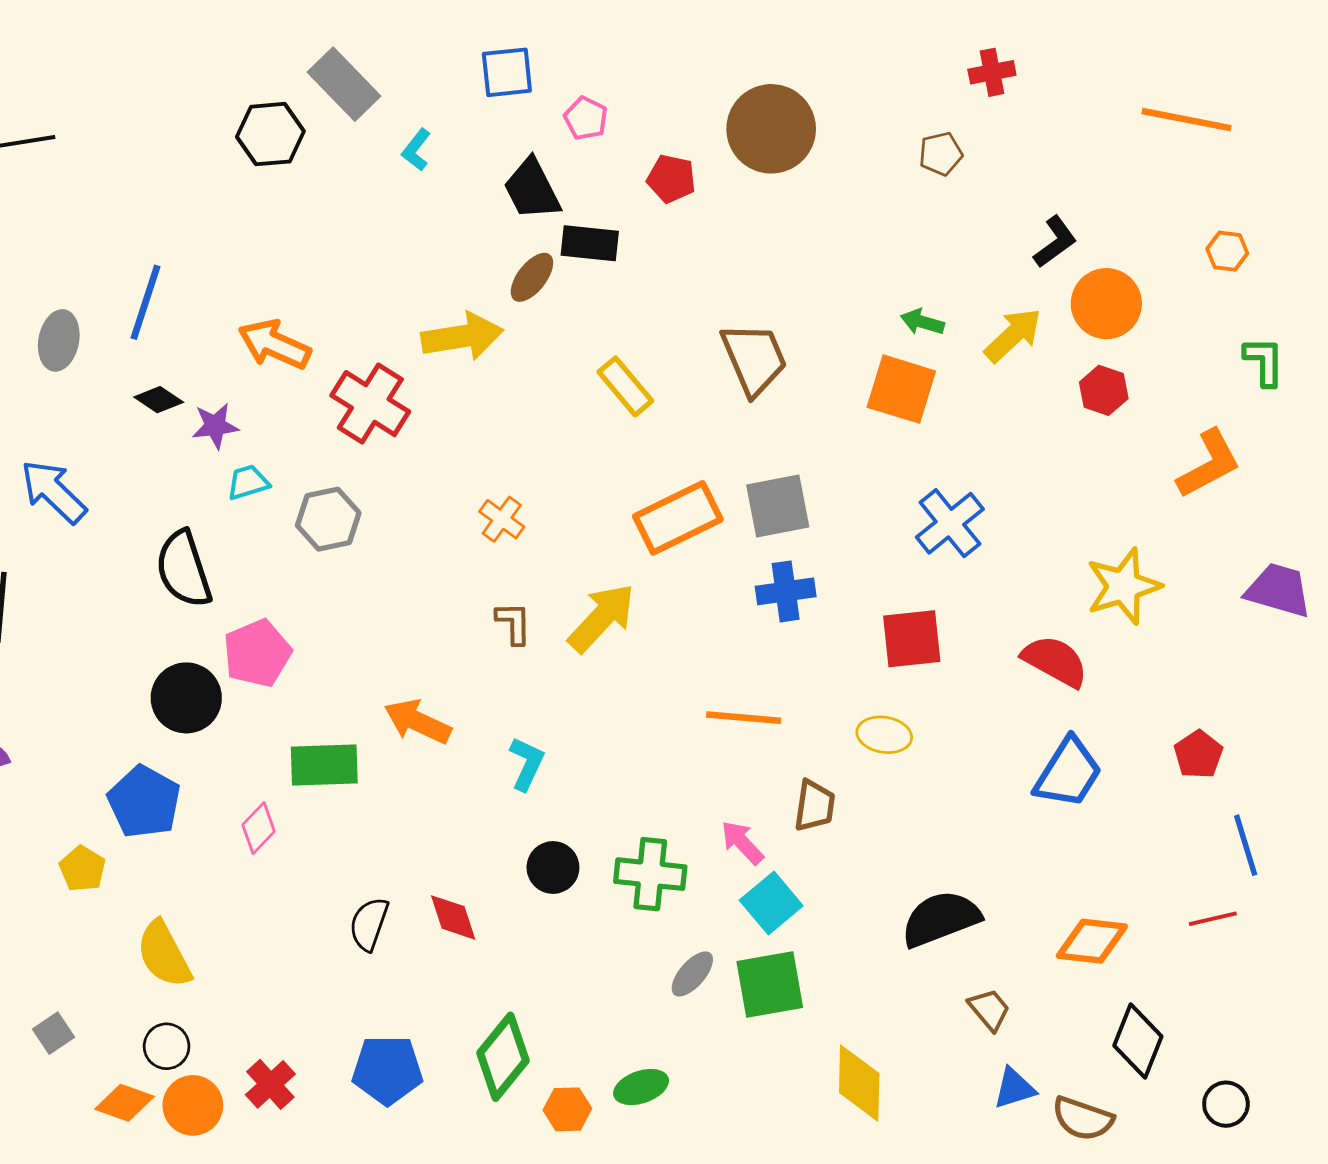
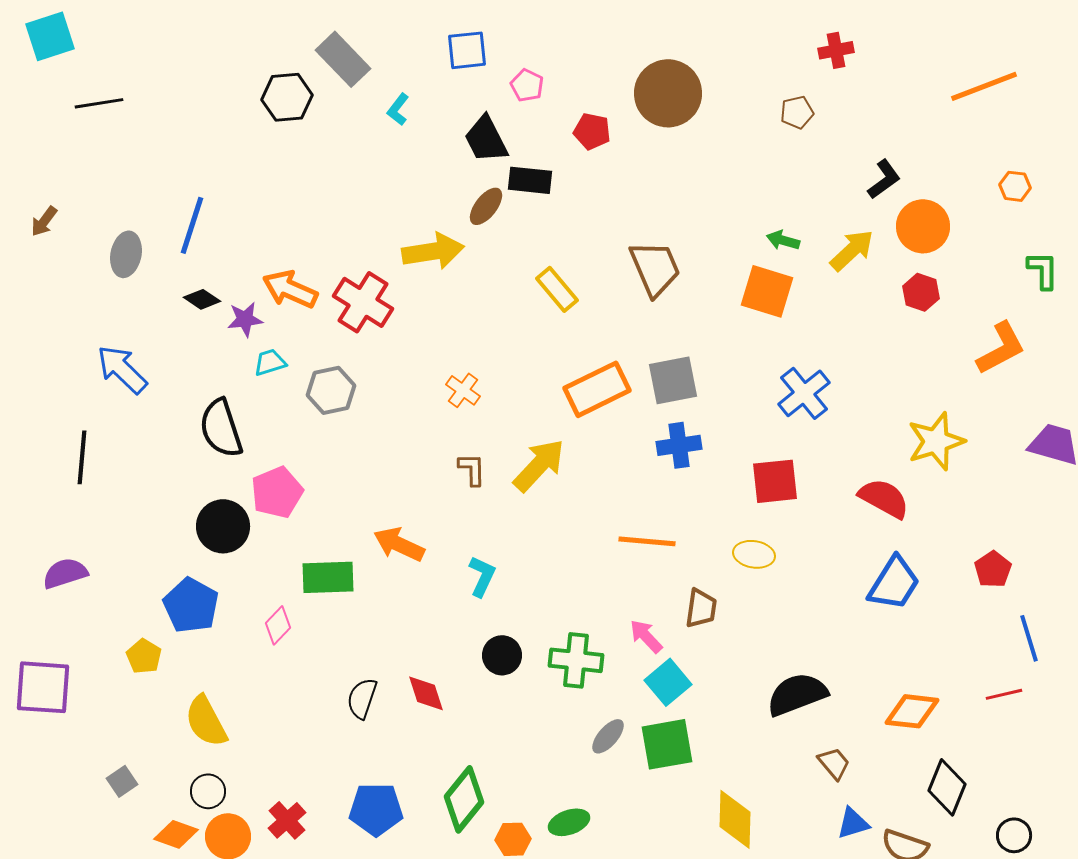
orange line: (1187, 120) -> (984, 86), turned -32
orange arrow: (274, 344) -> (290, 289), moved

